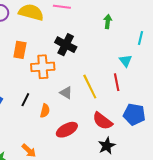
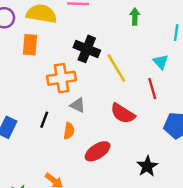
orange rectangle: (20, 50) -> (30, 45), moved
yellow line: (90, 87) -> (116, 68), moved
gray triangle: (66, 93) -> (78, 105), moved
red semicircle: (102, 121) -> (123, 114), moved

